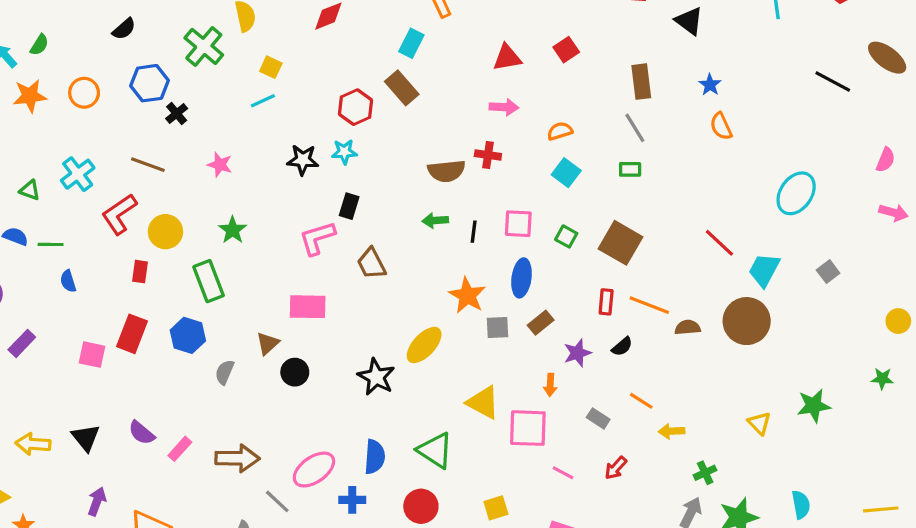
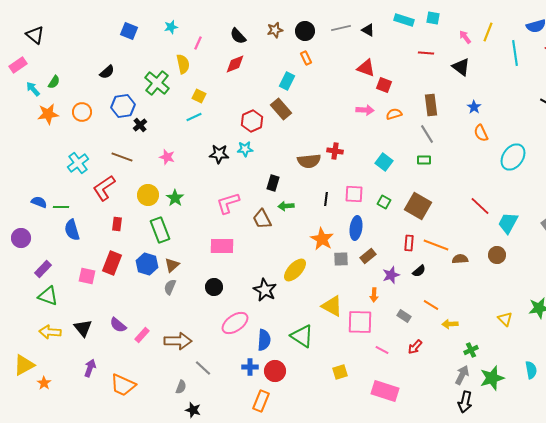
red square: (566, 50) -> (384, 85), turned -35
red triangle: (507, 58) -> (366, 68), moved, turned 30
pink arrow: (504, 107) -> (365, 110), moved
orange semicircle: (560, 131) -> (394, 114), moved
green triangle: (30, 190) -> (48, 296), moved, size x1.5
cyan ellipse: (796, 193) -> (513, 157), moved
black rectangle: (349, 206) -> (273, 183), moved
green arrow: (435, 220) -> (286, 206), moved
yellow circle: (165, 232) -> (148, 195), moved
blue semicircle: (68, 281) -> (72, 230), size x1.5
brown circle: (747, 321) -> (497, 255), size x0.6
brown triangle: (268, 343) -> (172, 265), moved
pink ellipse: (314, 470) -> (235, 323), moved
red circle: (421, 506) -> (275, 371), moved

